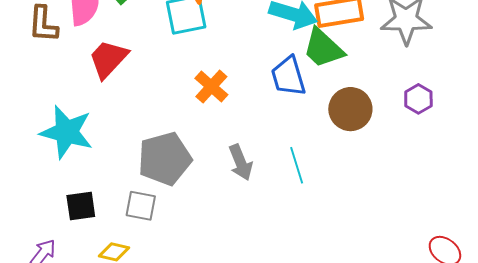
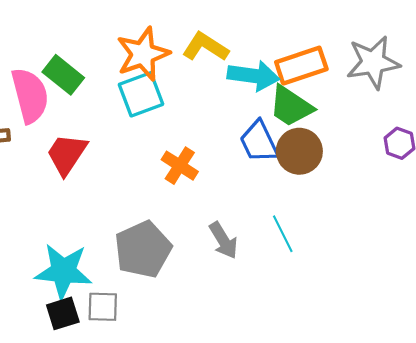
brown circle: (350, 109) -> (299, 151), moved
cyan star: (67, 132) -> (63, 271), moved
gray square: (141, 206) -> (103, 307), moved

